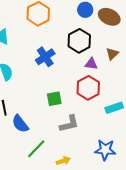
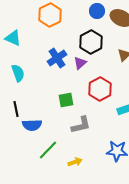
purple triangle: (91, 64) -> (80, 63), moved, turned -48
blue semicircle: (20, 124) -> (32, 125), turned -54

